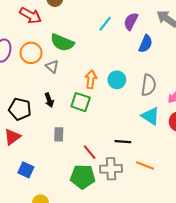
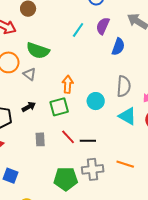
cyan circle: (117, 80) -> (96, 101), moved
black arrow: (49, 100) -> (29, 107), turned -96
green square: (81, 102) -> (59, 107), turned -30
black line: (123, 142) -> (88, 141), moved
red line: (90, 152) -> (68, 137), moved

